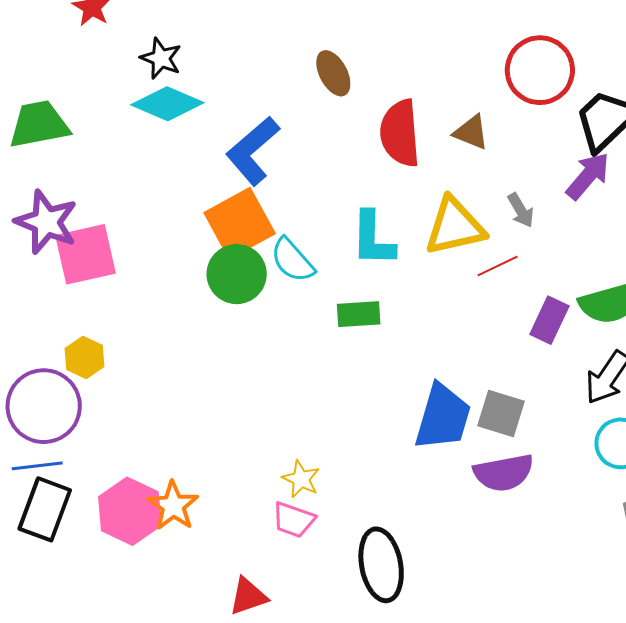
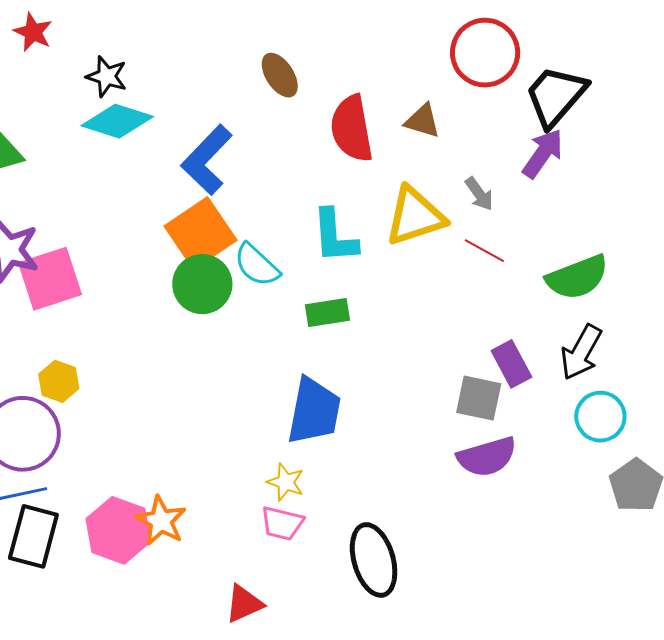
red line: (498, 266) -> (484, 251), moved, turned 60
purple rectangle: (549, 320) -> (511, 364), moved, turned -48
blue trapezoid: (443, 417) -> (314, 411), moved

